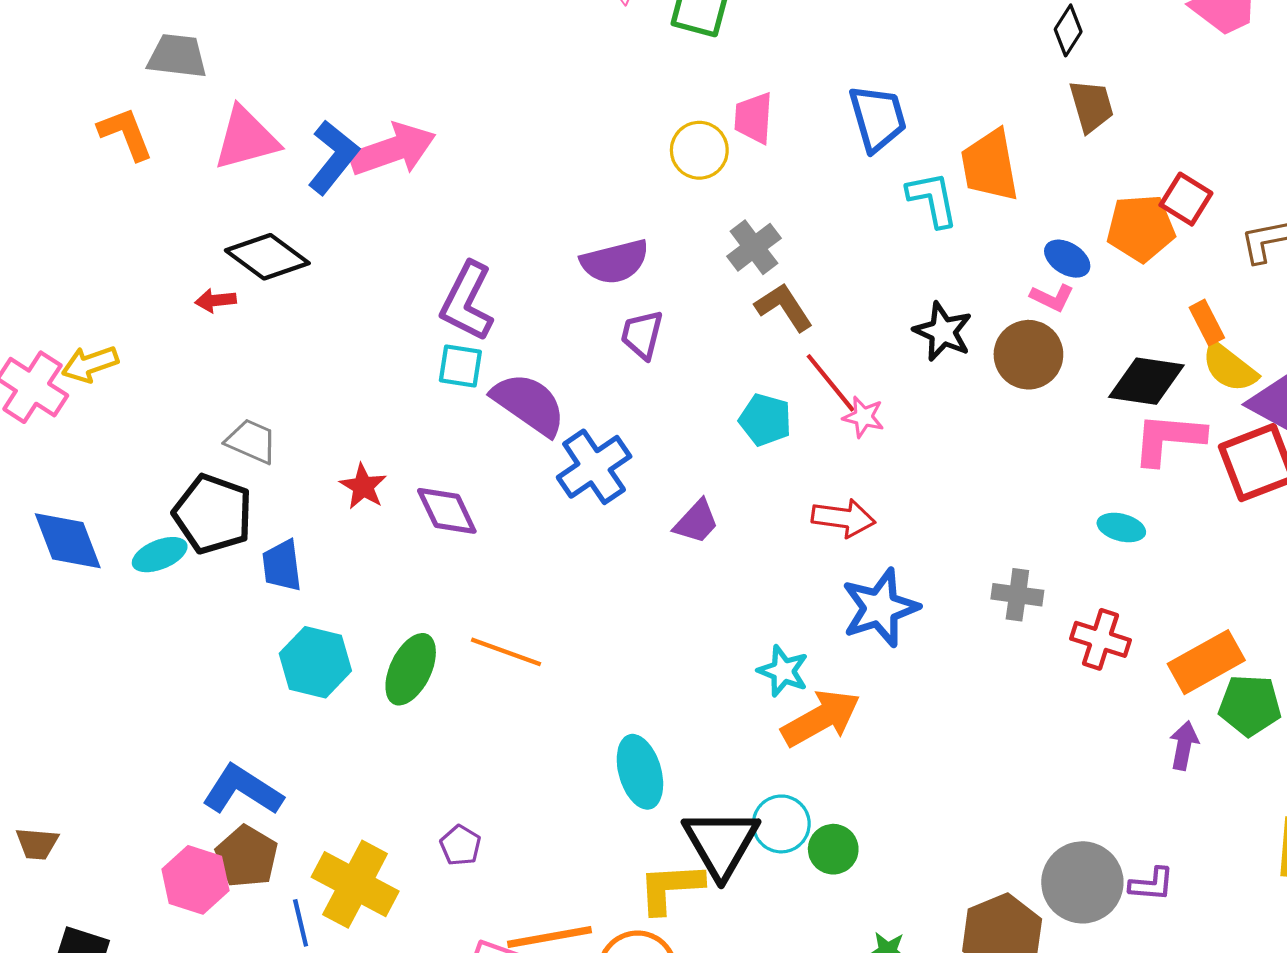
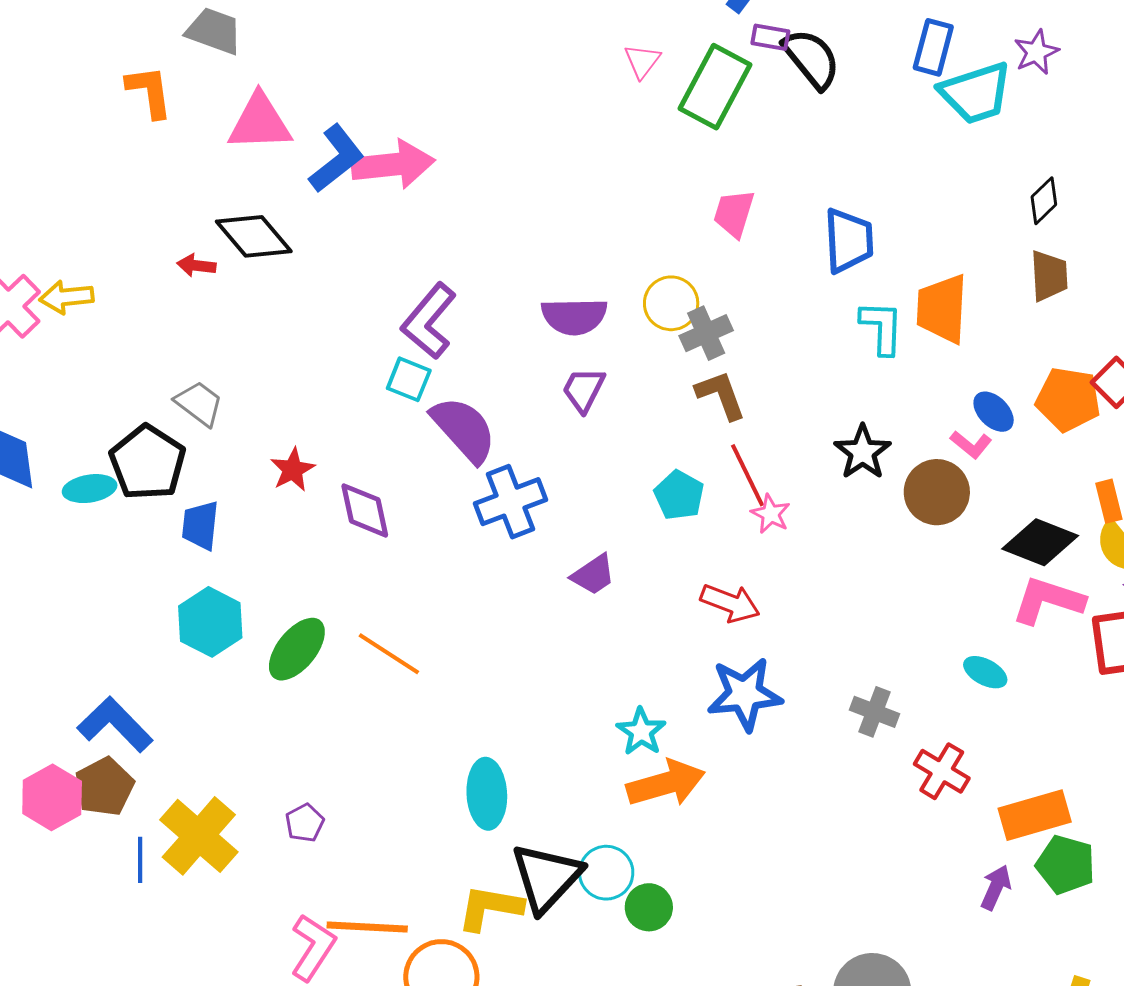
yellow circle: (699, 150) -> (671, 303), moved

